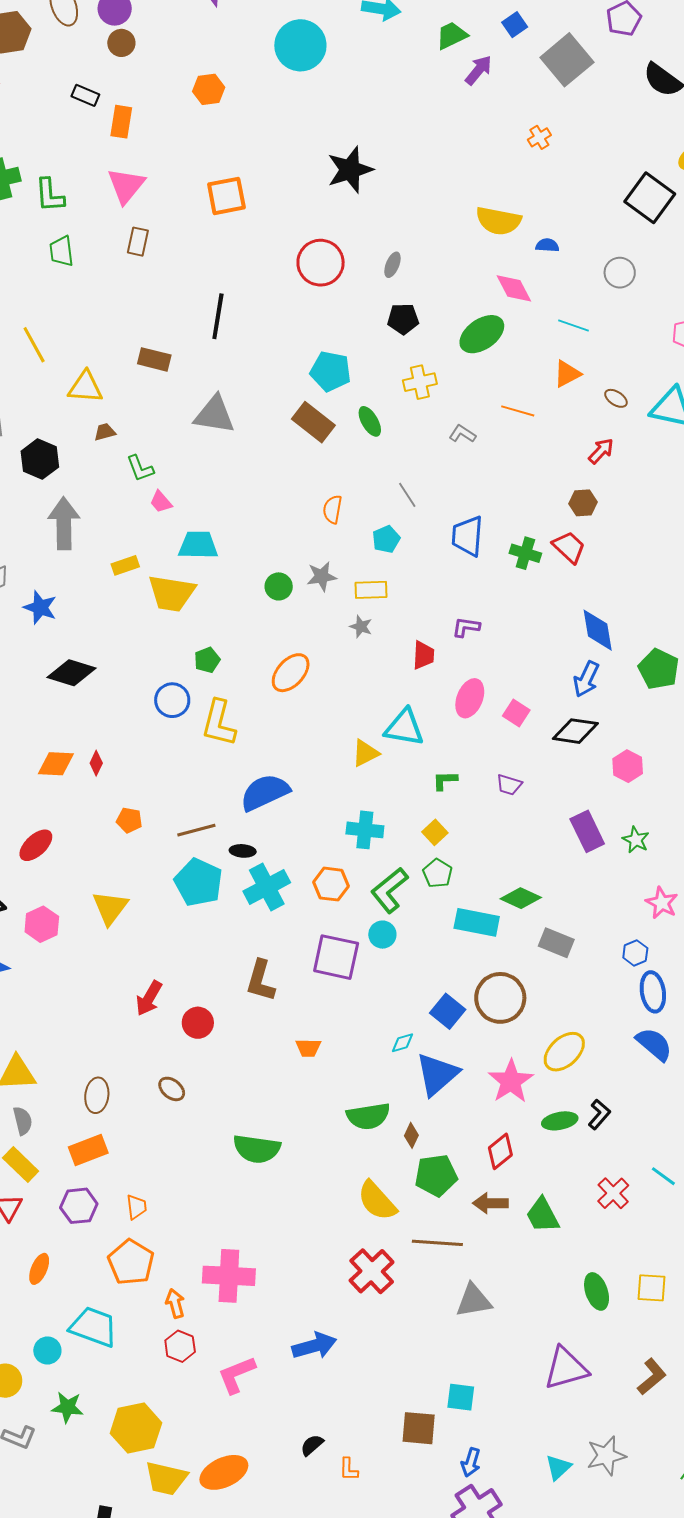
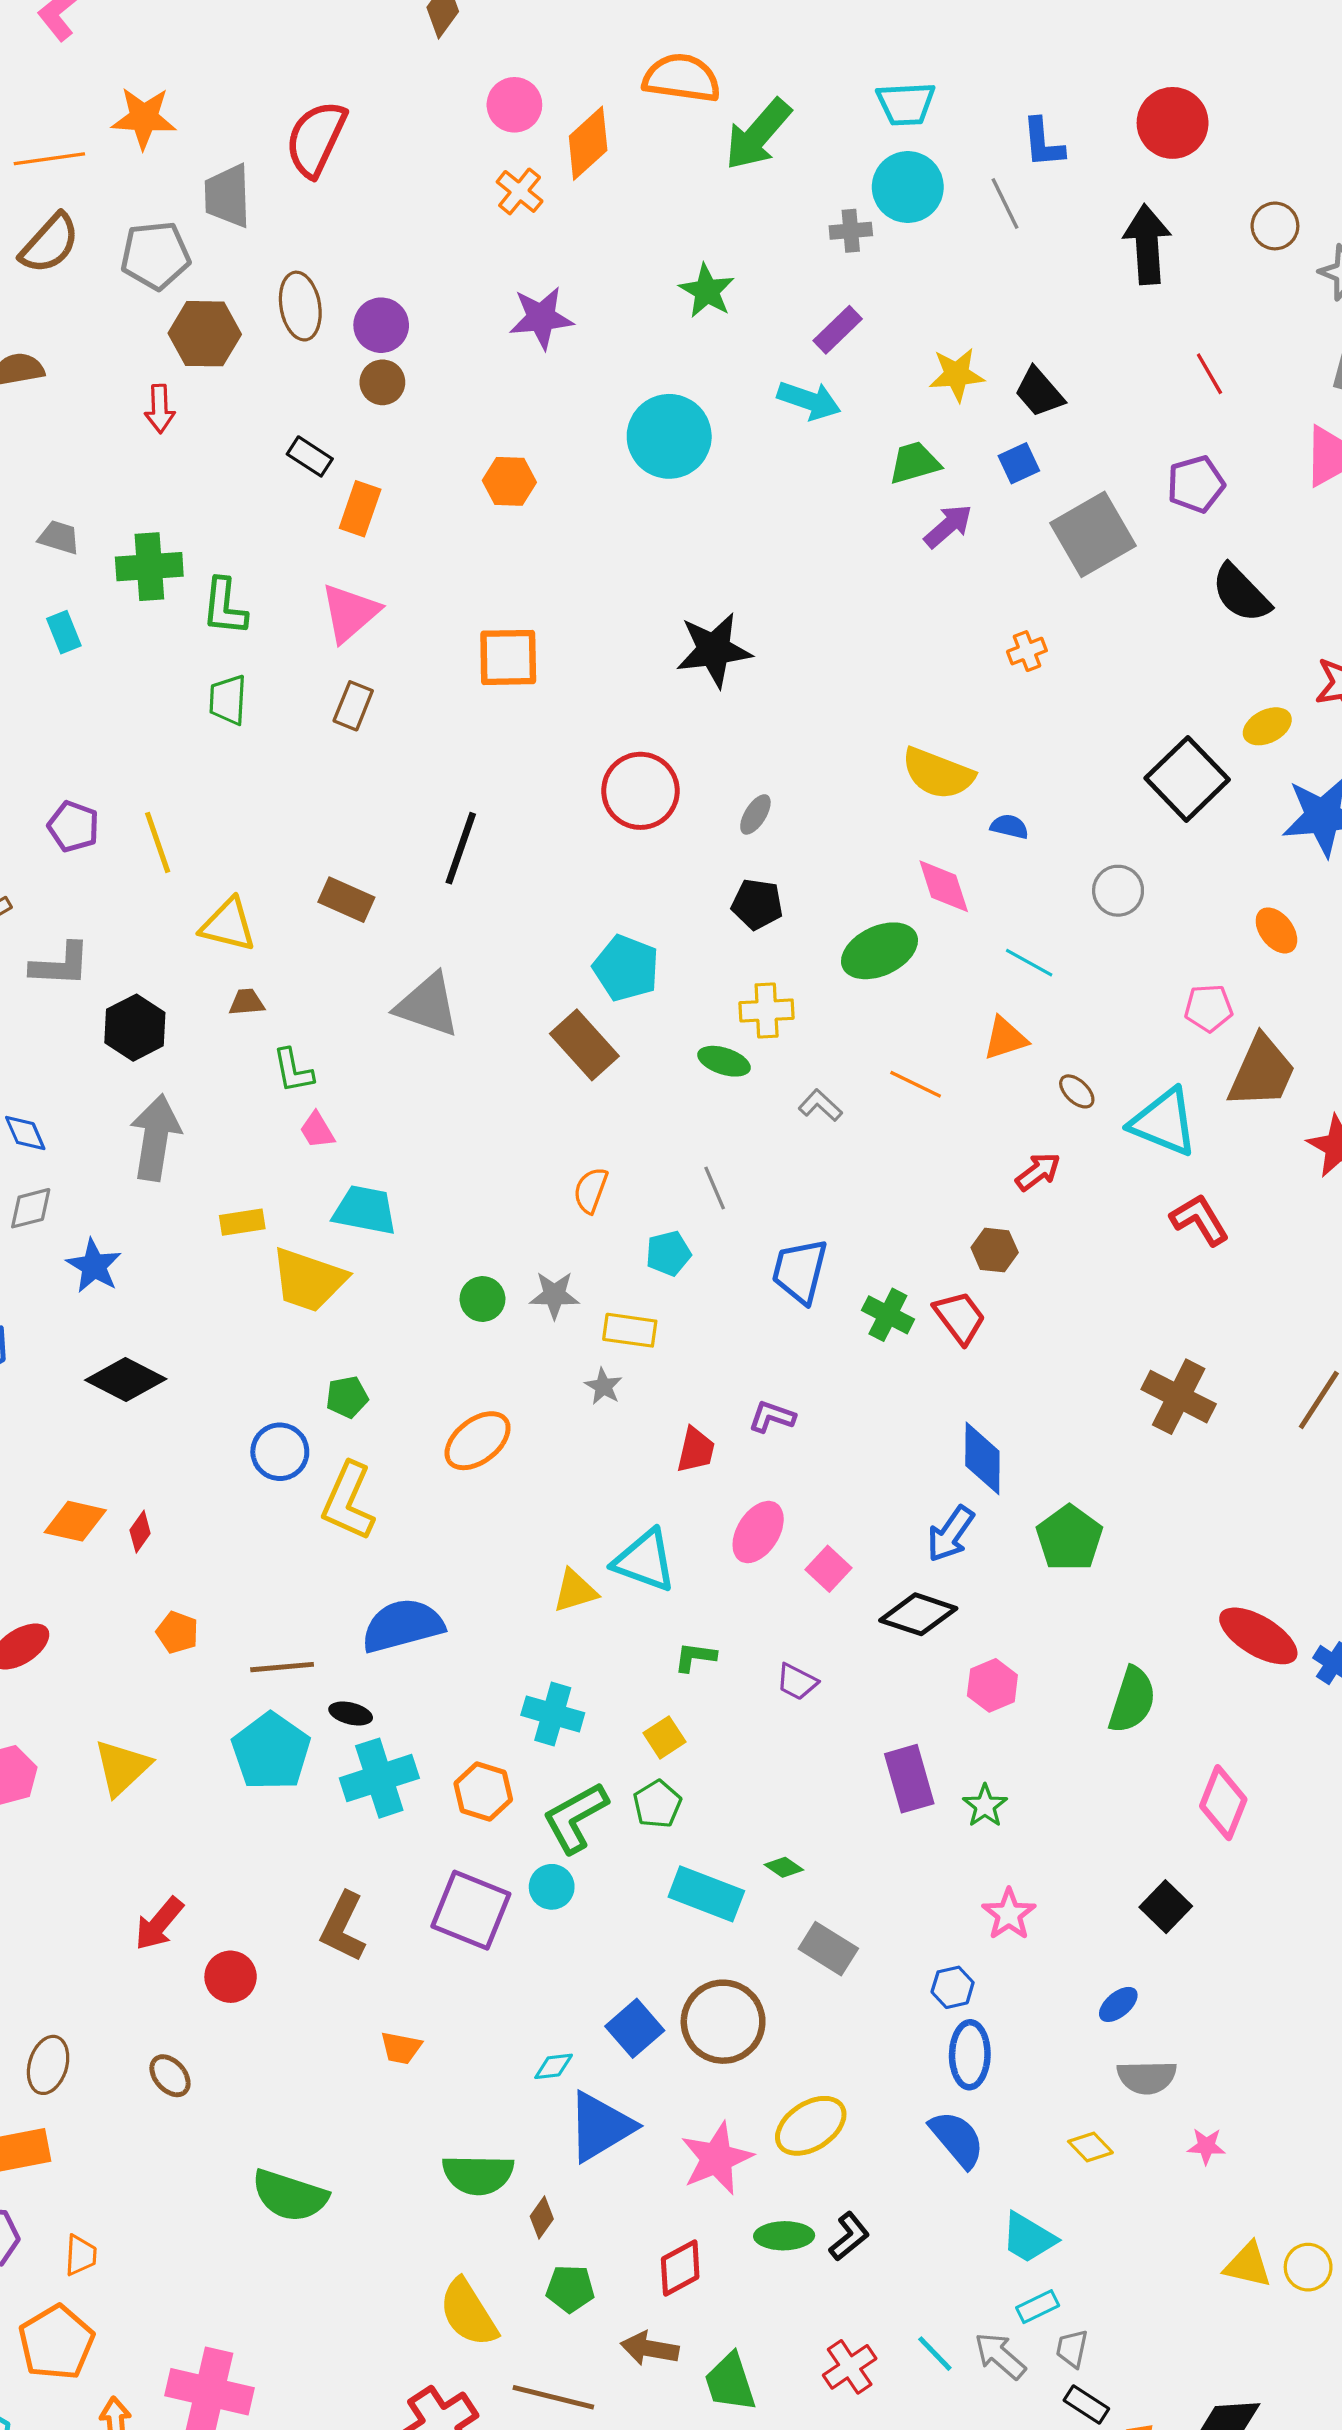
green ellipse: (370, 421) -> (724, 1061), moved, turned -52
green diamond: (521, 898) -> (784, 1867), size x0.6
green pentagon: (436, 1175) -> (570, 2289), size x0.7

